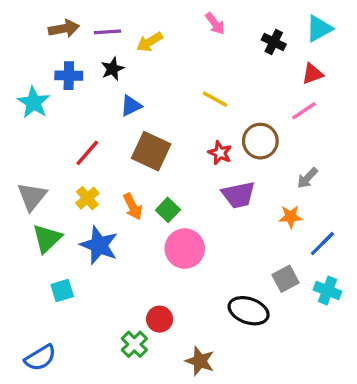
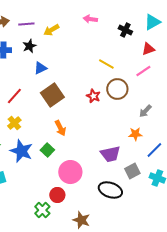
pink arrow: (215, 23) -> (90, 19), turned 136
yellow line: (215, 99) -> (106, 64), moved
brown square: (151, 151) -> (52, 95), turned 30
purple trapezoid: (238, 195) -> (110, 154), moved
orange arrow: (133, 207) -> (60, 128), moved
green square: (168, 210) -> (47, 150), moved
pink circle: (185, 249) -> (70, 172), moved

